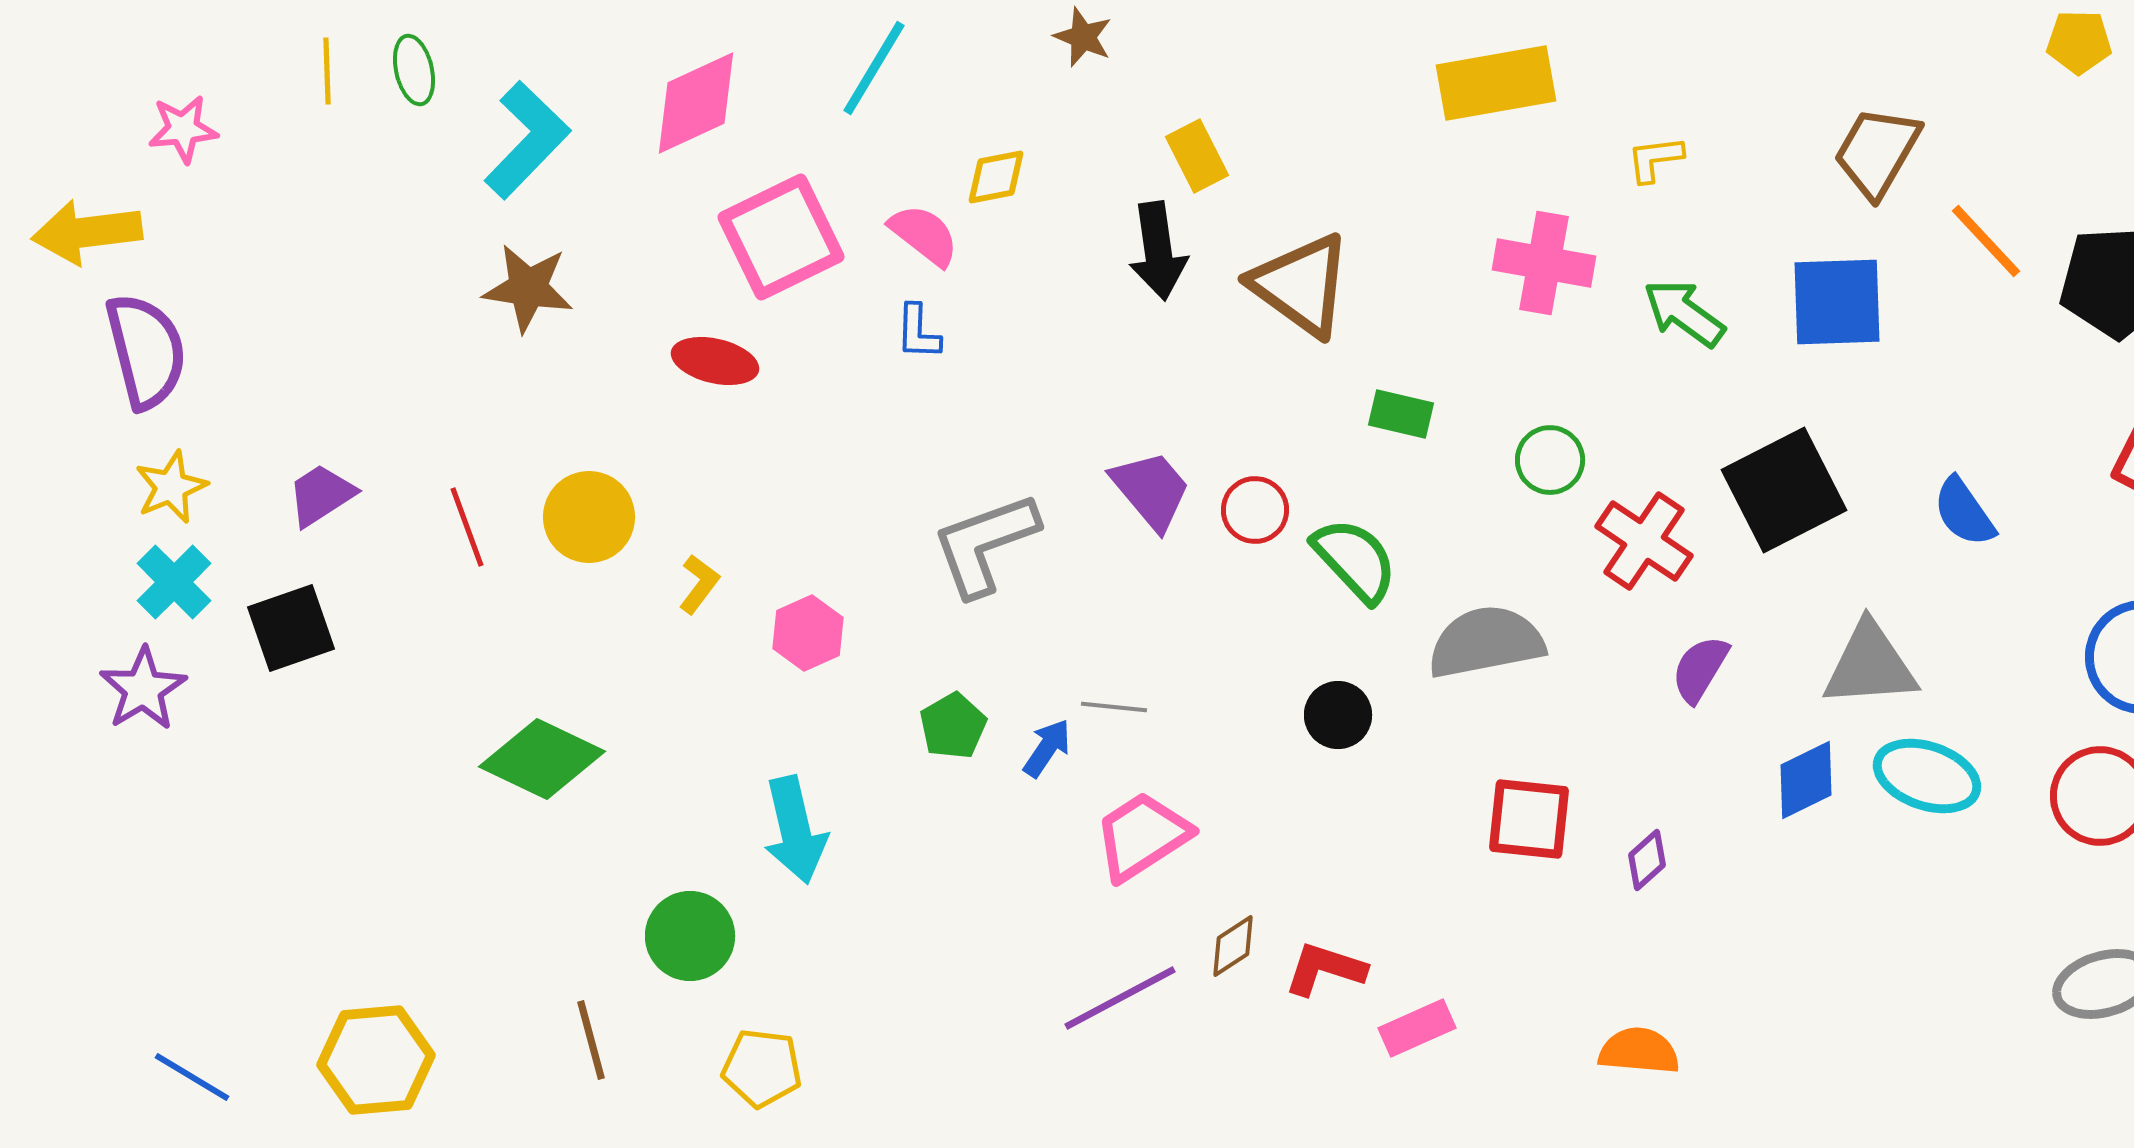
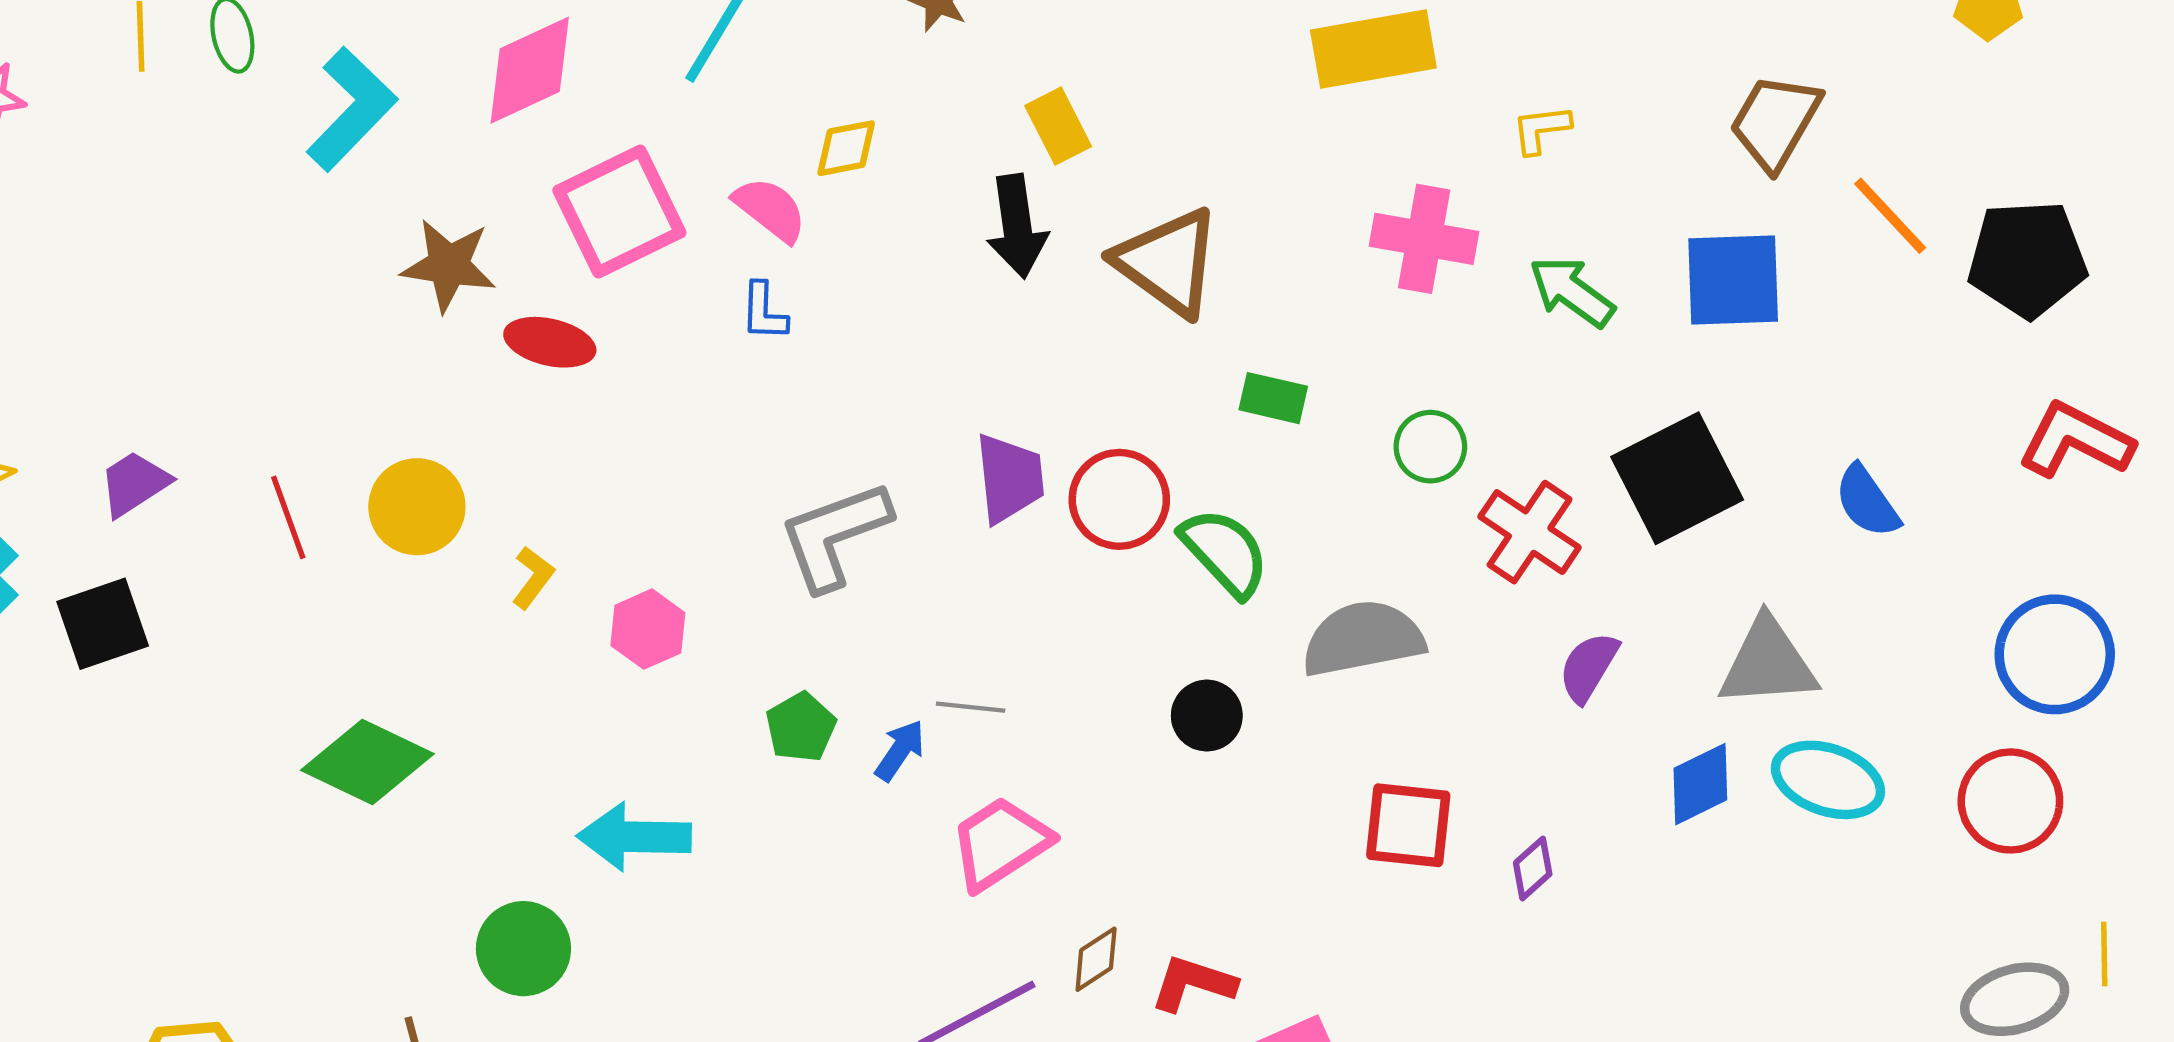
brown star: (528, 288) -> (449, 265), moved
purple trapezoid: (1151, 490) -> (1010, 478), turned 34
red circle: (1255, 510) -> (1119, 499), size x1.4
cyan arrow: (795, 830) -> (634, 837), turned 104

